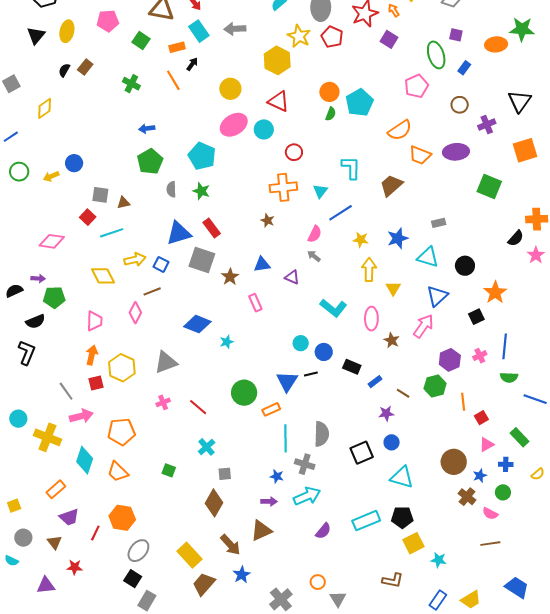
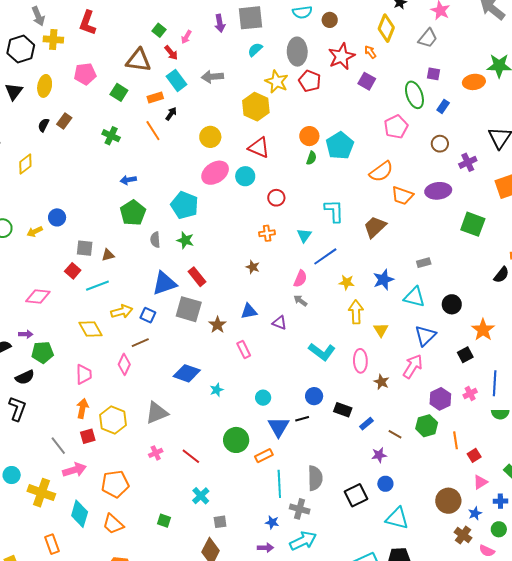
orange cross: (283, 187) -> (267, 233), size x0.6
cyan circle: (301, 343) -> (263, 398), moved
orange rectangle: (56, 489) -> (52, 544), turned -66

